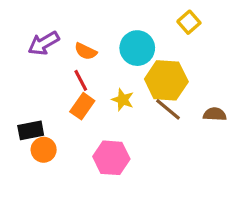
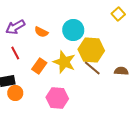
yellow square: (189, 22) -> (118, 14), moved
red line: (81, 80) -> (15, 53), moved
yellow star: (123, 100) -> (64, 62), size x1.6

